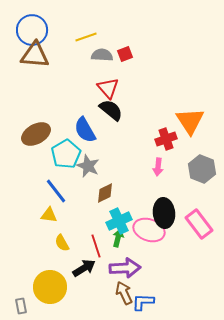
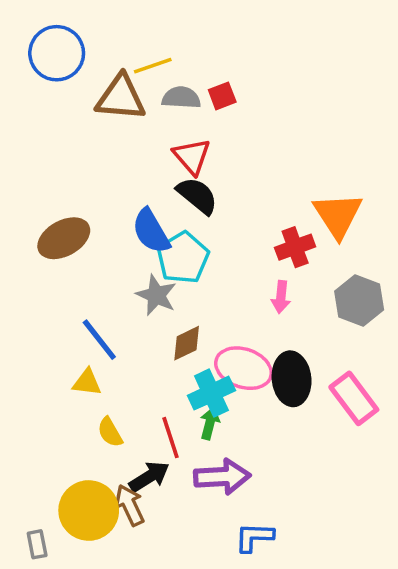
brown triangle: (35, 55) -> (121, 98), moved
cyan pentagon: (66, 154) -> (183, 258), moved
pink ellipse: (149, 230) -> (243, 368), moved
brown arrow: (124, 293) -> (130, 505), moved

